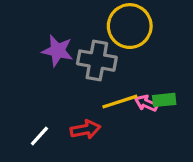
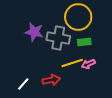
green rectangle: (164, 100) -> (84, 42), moved
pink arrow: (146, 103) -> (88, 64), turned -48

